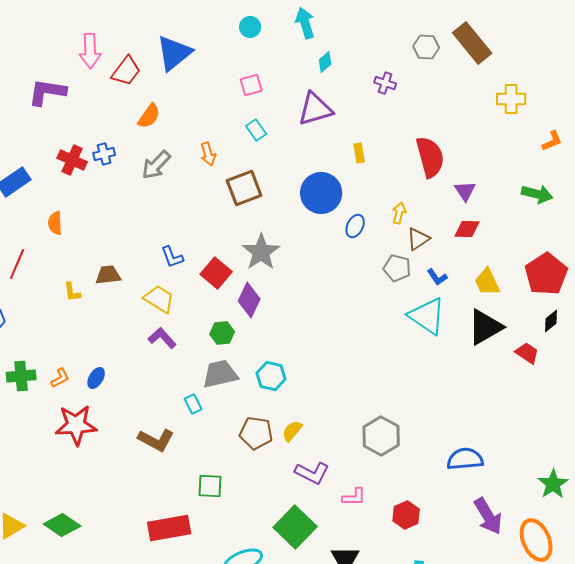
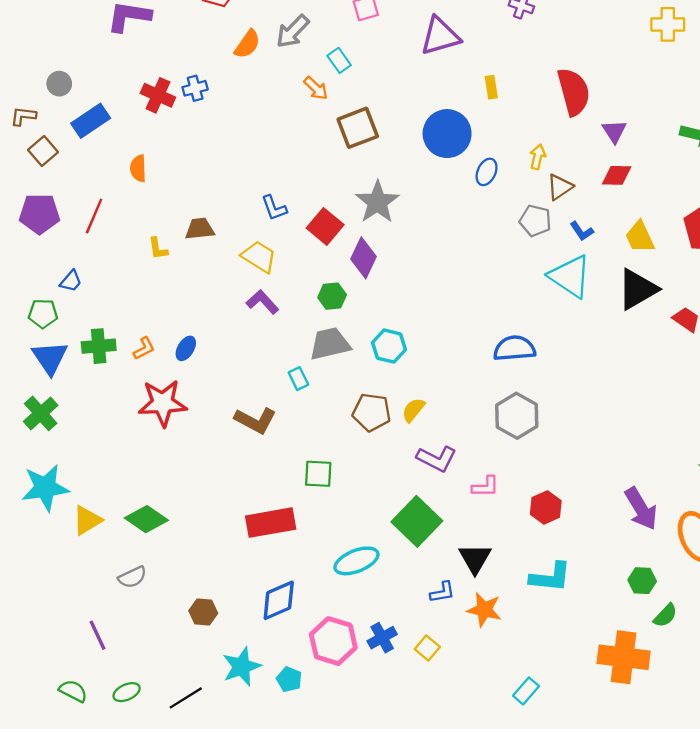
cyan rectangle: (256, 130) -> (339, 60), moved
orange arrow: (208, 154) -> (316, 88), turned -30
gray arrow: (156, 165) -> (293, 31), moved
blue semicircle: (465, 459) -> (514, 348), moved

